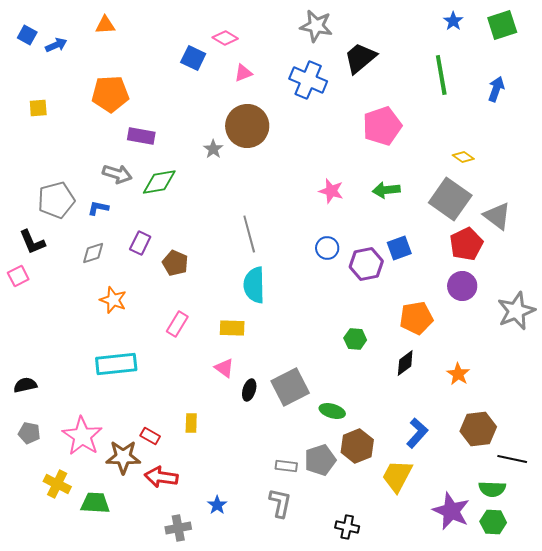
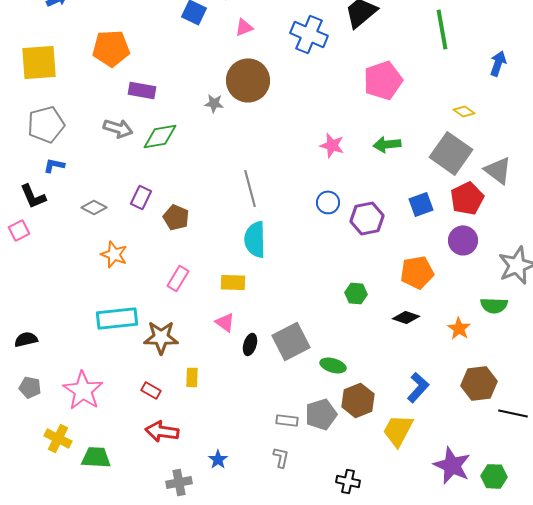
blue arrow: (496, 89) -> (498, 63), moved
yellow square: (38, 108) -> (39, 62), size x2.0
gray star: (213, 149) -> (214, 103), turned -30
gray pentagon: (56, 200) -> (46, 124), moved
blue L-shape: (98, 208) -> (54, 165), moved
blue square: (399, 248) -> (421, 204), moved
gray diamond: (93, 253) -> (94, 207), turned 45
black diamond: (405, 363) -> (406, 317), turned 56
brown star: (123, 457) -> (161, 337), moved
green semicircle: (492, 489) -> (494, 305), moved
gray L-shape: (280, 503) -> (281, 457), size x0.7

